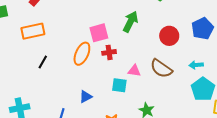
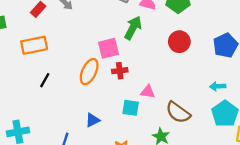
green arrow: (131, 22) -> (133, 28), moved
red circle: (169, 36) -> (179, 42), moved
brown semicircle: (161, 68) -> (178, 112), moved

